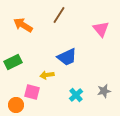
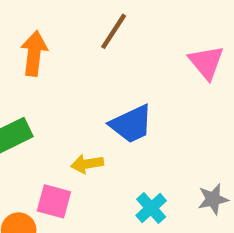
orange arrow: (23, 25) -> (34, 53), turned 66

